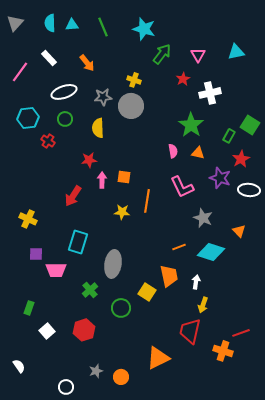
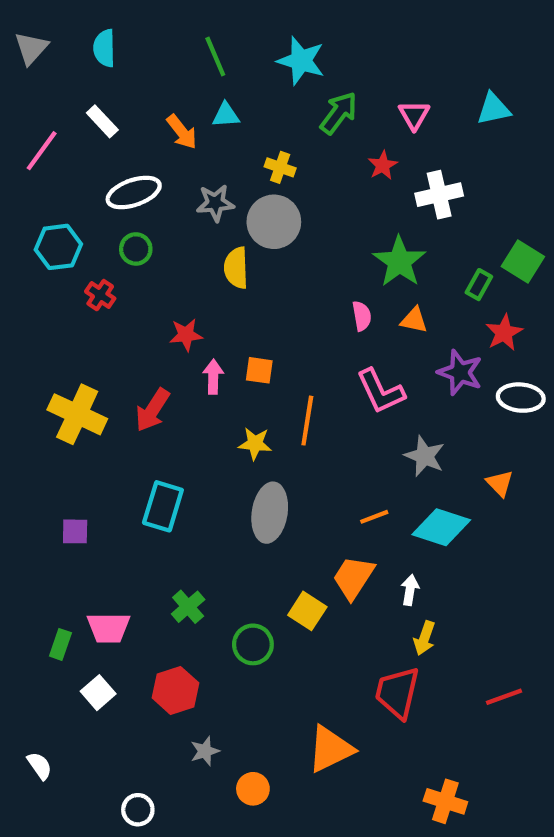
cyan triangle: (72, 25) -> (226, 115), moved
yellow semicircle: (98, 128) -> (236, 268), moved
yellow cross: (28, 219) -> (77, 414), moved, size x1.5
gray ellipse: (113, 264) -> (270, 513), moved
pink trapezoid: (56, 270) -> (109, 628), moved
orange trapezoid: (169, 276) -> (353, 577), turned -135
orange cross: (223, 351) -> (445, 801), moved
gray star: (96, 371) -> (205, 751), moved

